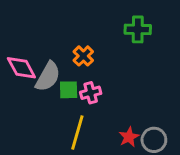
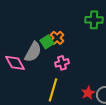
pink diamond: (21, 68) -> (15, 63), moved
green square: (69, 90) -> (47, 42), moved, turned -32

